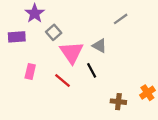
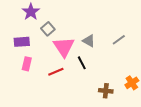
gray line: (121, 19) -> (119, 40), moved
purple rectangle: (17, 37) -> (22, 42), moved
red line: (63, 80) -> (56, 72), turned -63

